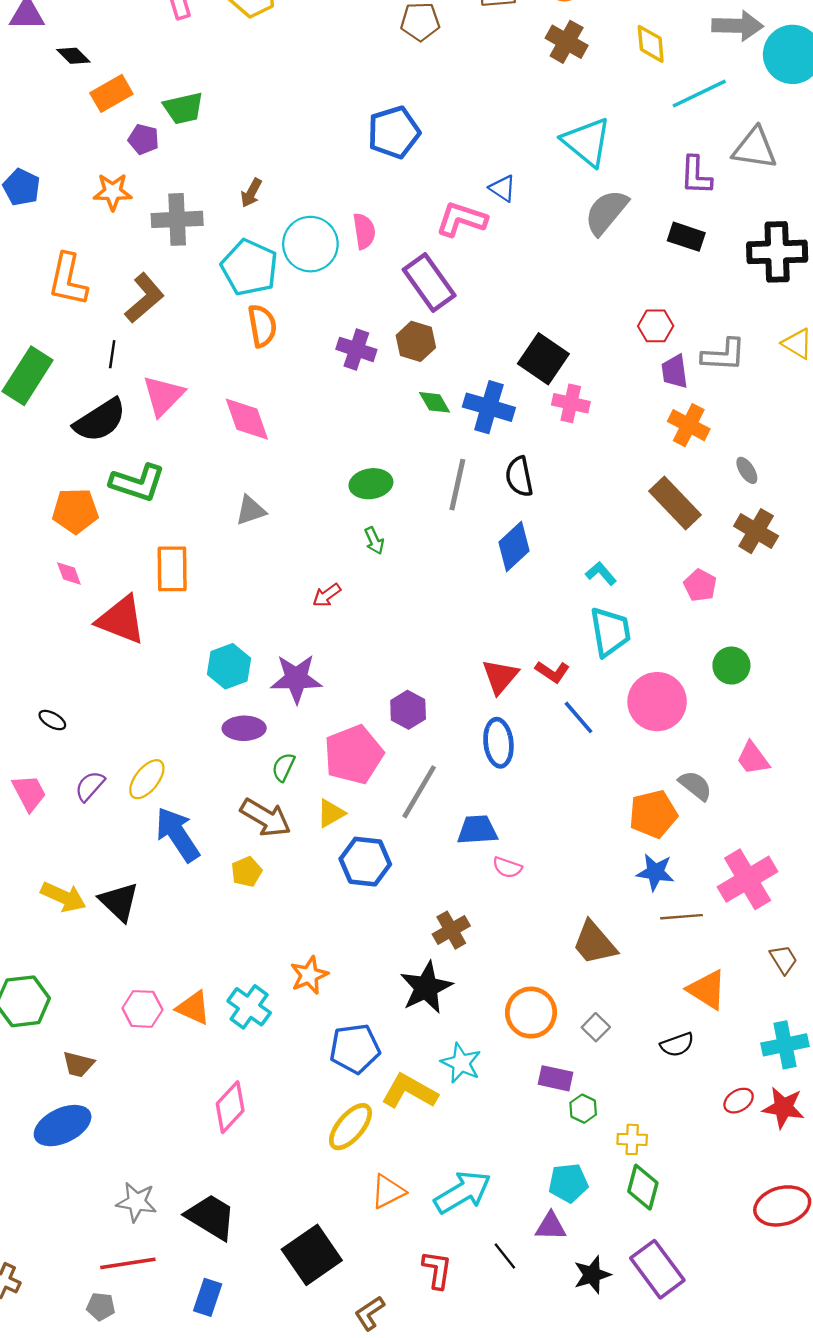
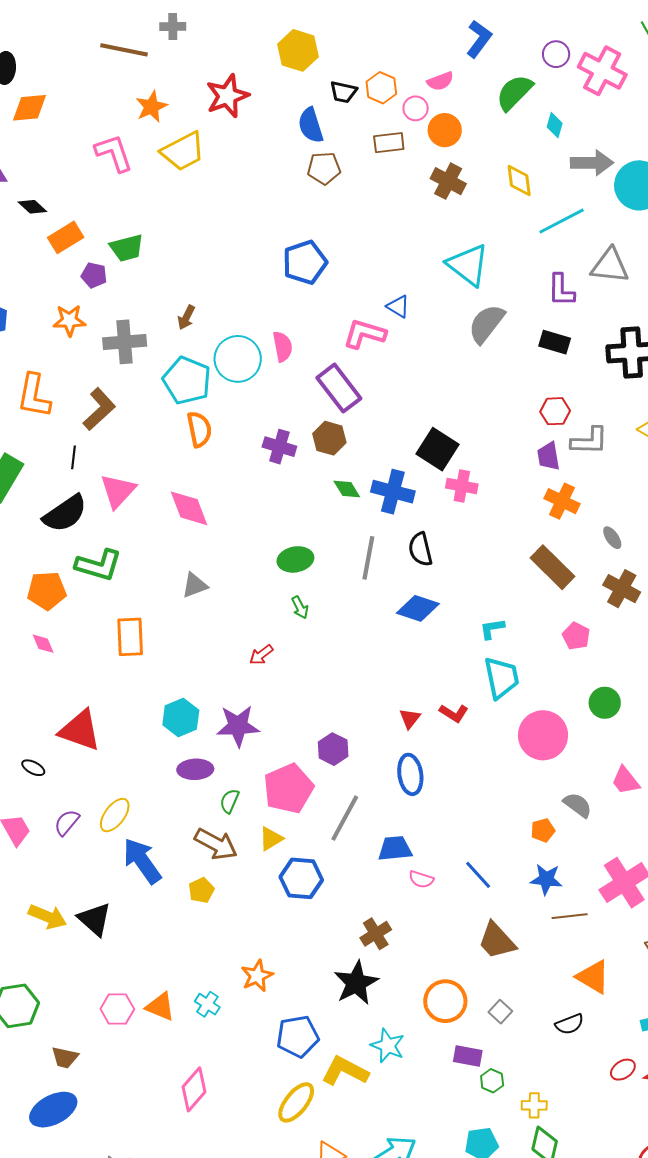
red hexagon: (656, 326) -> (555, 411), moved
blue diamond: (514, 546) -> (418, 608), turned 63
cyan L-shape: (601, 573) -> (492, 629), turned -56
red triangle: (121, 620) -> (80, 730), moved
red triangle: (500, 676) -> (410, 718), size x0.7
blue line: (578, 717) -> (478, 875), moved
orange pentagon: (653, 814) -> (543, 830), size x0.6
cyan cross: (249, 1007) -> (207, 1004), size x0.7

